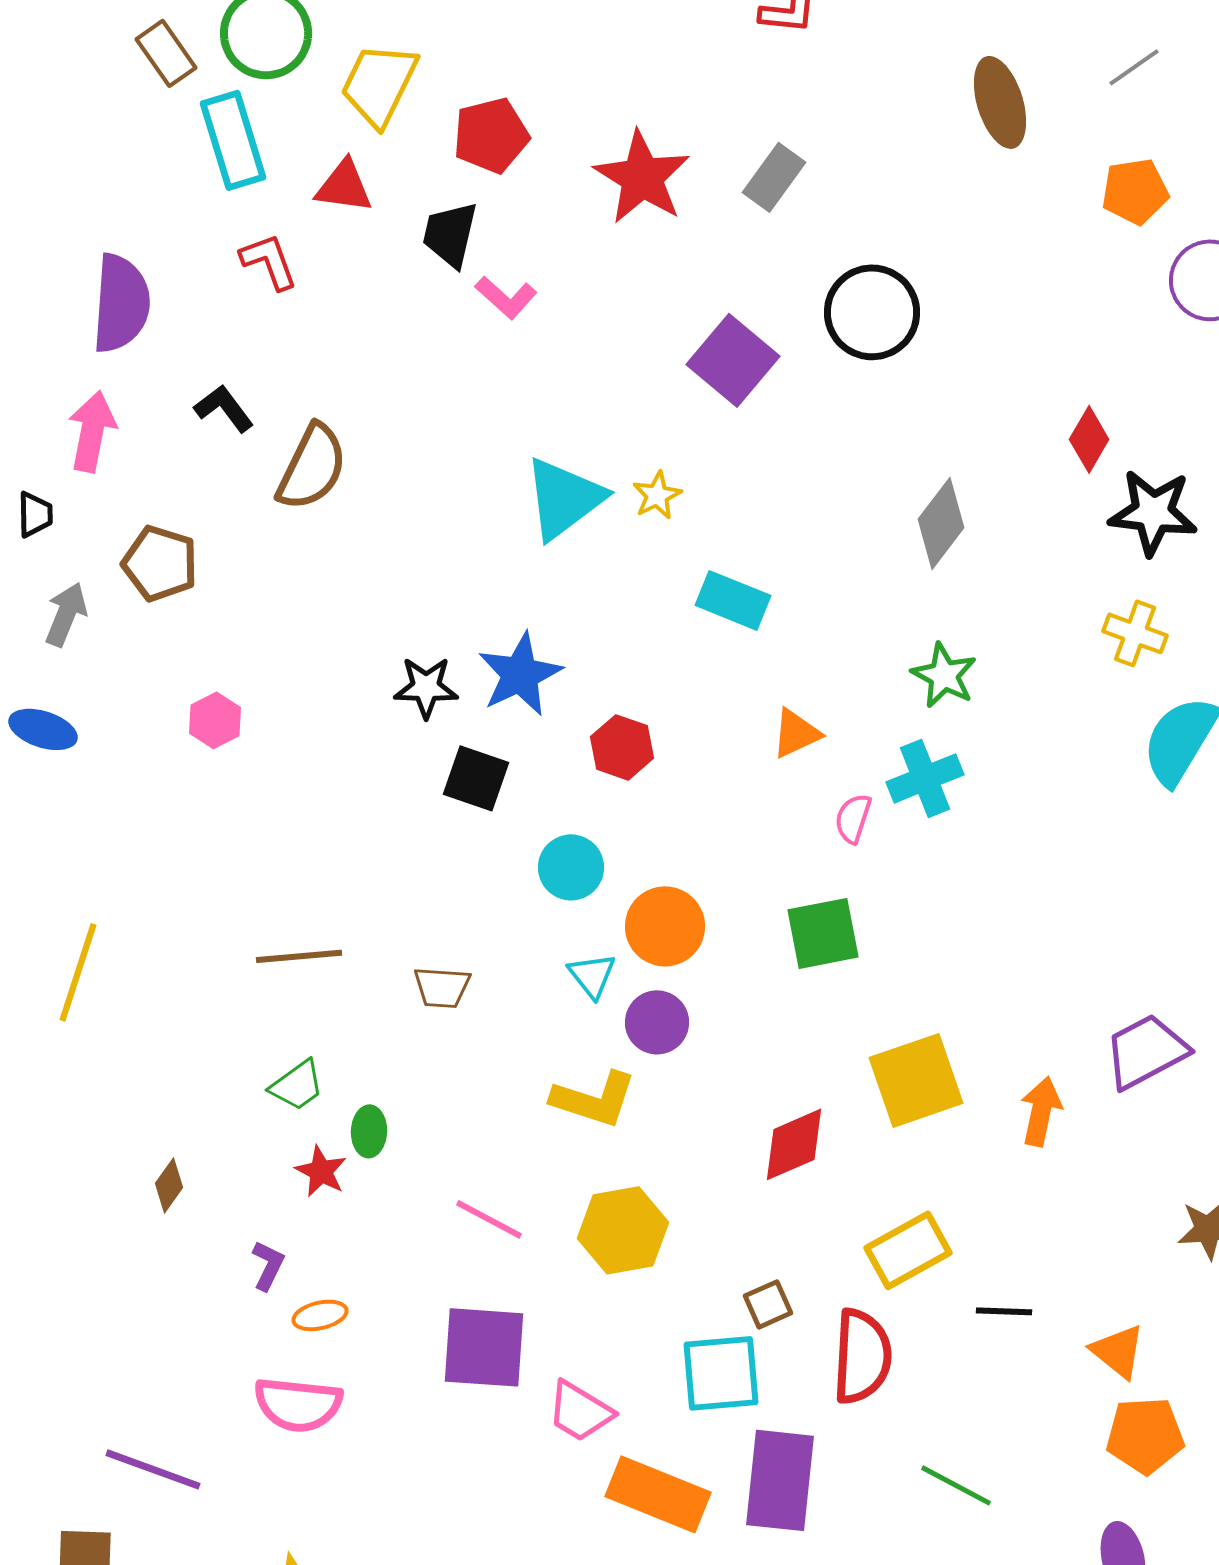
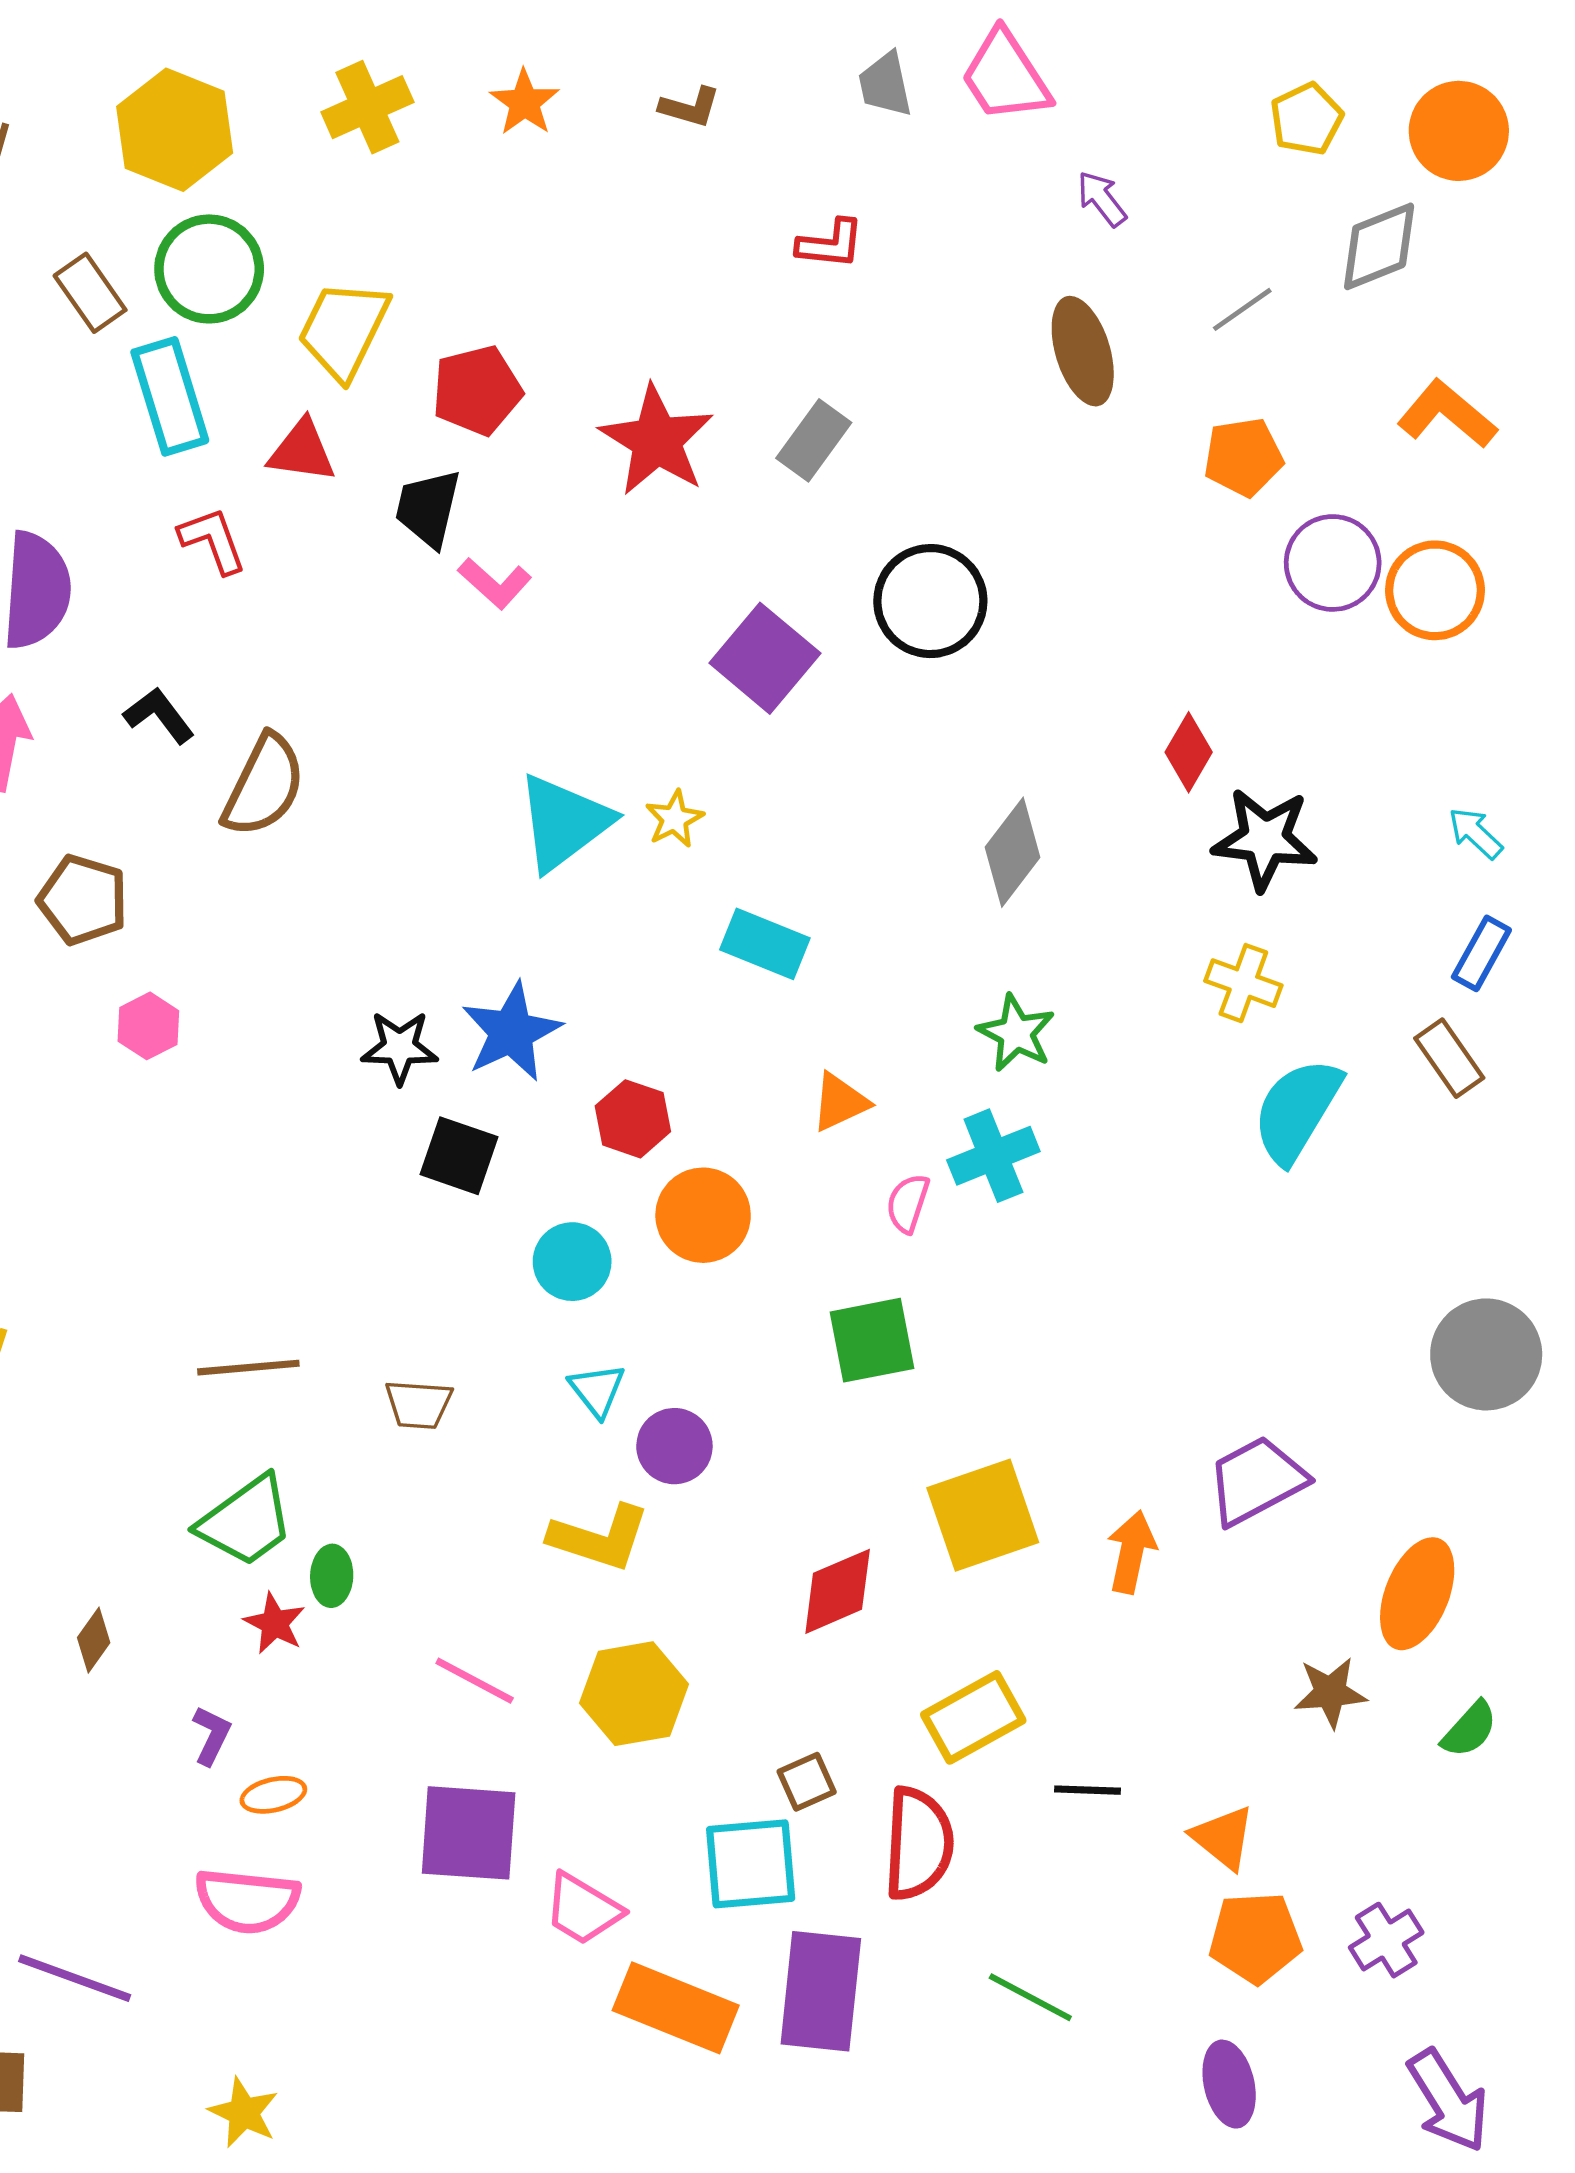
pink hexagon: (215, 720) -> (148, 1026), moved
orange circle: (665, 926) -> (703, 1215), moved
green trapezoid: (297, 1085) -> (246, 1521), size x1.5

